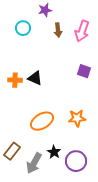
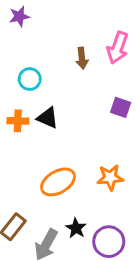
purple star: (45, 10) -> (19, 16), moved
cyan circle: (23, 28) -> (30, 79), moved
brown arrow: (58, 30) -> (82, 58), moved

